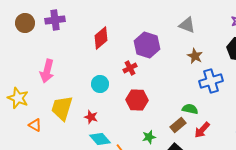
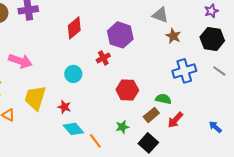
brown star: (195, 56) -> (173, 36), moved
pink arrow: (47, 71) -> (20, 61), turned -85
red hexagon: (137, 100) -> (127, 90), moved

